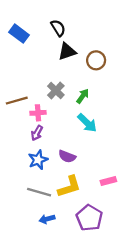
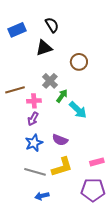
blue rectangle: (19, 34) -> (17, 30), turned -60
black triangle: (67, 51) -> (44, 48), moved
brown circle: (96, 60) -> (79, 62), moved
green arrow: (83, 96) -> (62, 96), moved
purple pentagon: (89, 218) -> (93, 190), moved, turned -30

